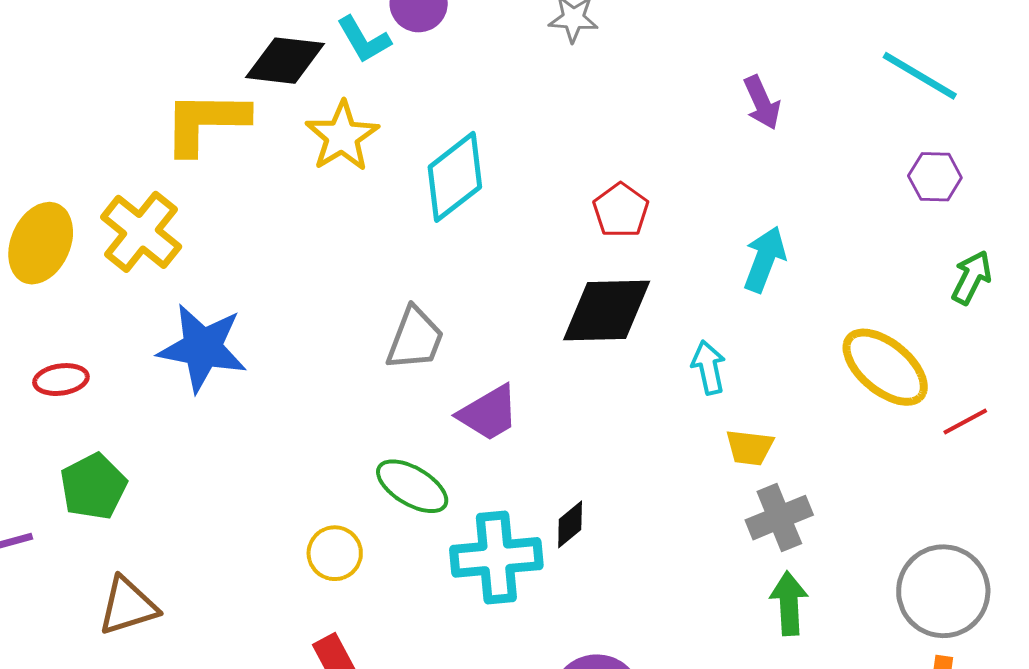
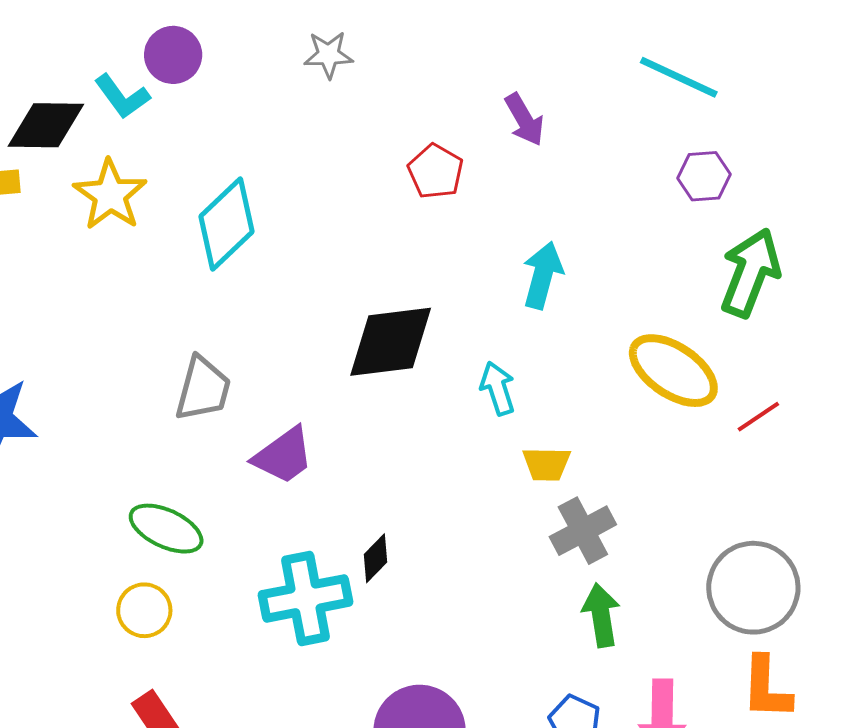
red pentagon: (621, 210) -> (436, 172), moved
green arrow: (972, 277) -> (750, 273), size x1.6
green ellipse: (412, 486) -> (166, 529), moved

